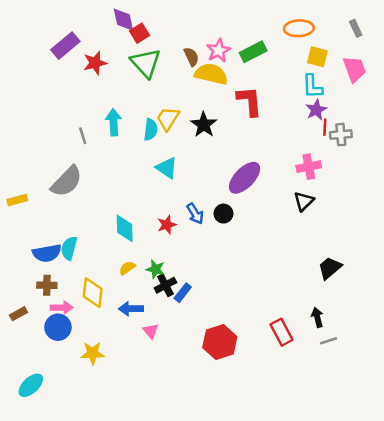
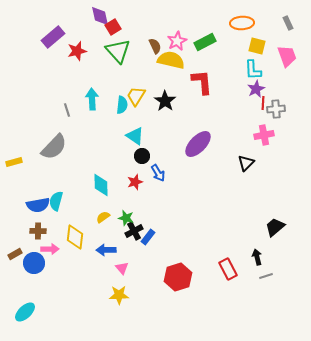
pink cross: (309, 167) -> (264, 135), moved
black circle: (224, 214) -> (142, 156), moved
black trapezoid: (330, 268) -> (275, 227), moved
blue circle: (58, 327) -> (34, 263), moved
yellow star: (93, 353) -> (119, 295), moved

